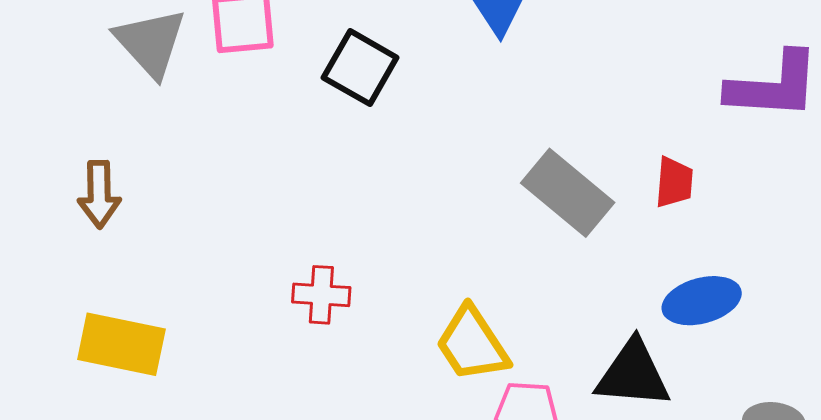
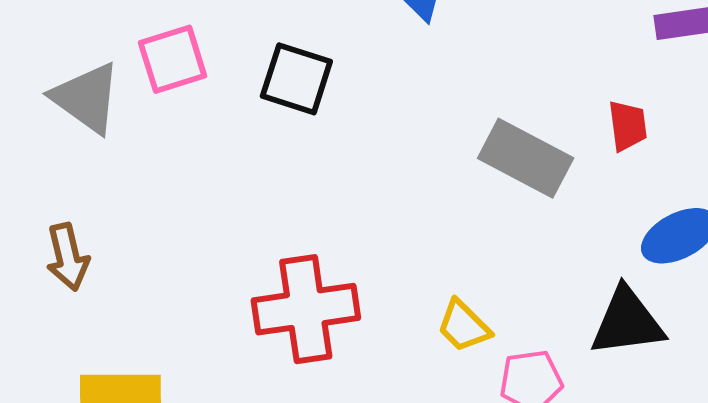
red cross: (321, 295) -> (306, 309), size x1.8
yellow trapezoid: (472, 344) -> (464, 326), size x0.7

